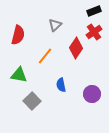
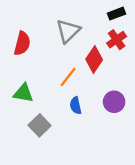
gray triangle: (55, 25) -> (68, 31), size x1.5
orange line: (45, 56) -> (68, 77), moved
purple circle: (92, 94) -> (114, 102), moved

